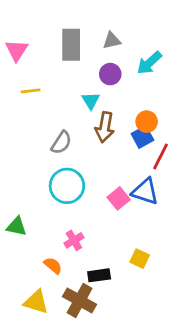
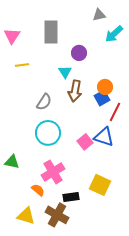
gray triangle: (112, 41) -> (99, 15), moved
cyan arrow: (149, 63) -> (114, 34), moved
pink cross: (74, 240) -> (53, 172), size x1.6
yellow square: (140, 259) -> (100, 185), size x1.5

